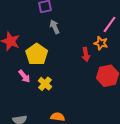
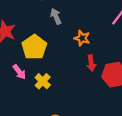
orange star: (101, 43) -> (82, 38), moved
red arrow: (86, 54) -> (91, 63), moved

